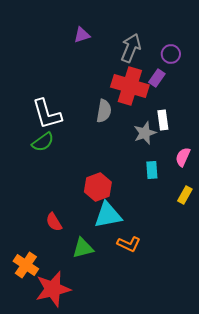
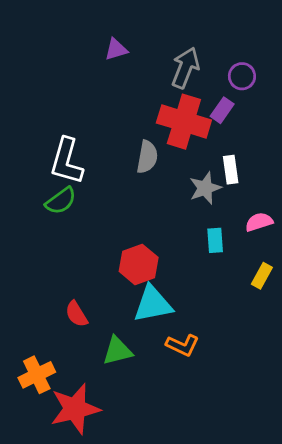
white L-shape: (47, 114) -> (67, 161), turned 32
pink semicircle: (183, 157) -> (259, 222), turned 48
orange cross: (26, 265) -> (37, 375), turned 30

